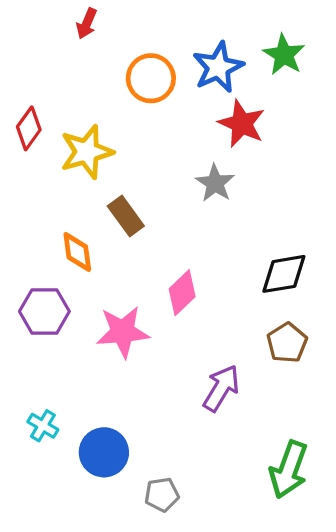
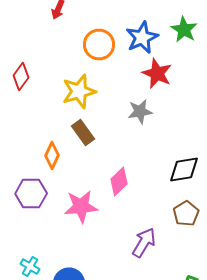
yellow star: (87, 152) -> (79, 92), moved
gray star: (215, 183) -> (140, 112), turned 30
orange diamond: (77, 252) -> (52, 156), turned 32

